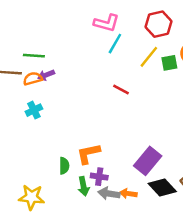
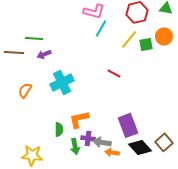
orange semicircle: (33, 79) -> (25, 90), moved, turned -42
red line: (121, 90) -> (114, 73), moved
cyan cross: (34, 110) -> (62, 82), moved, size x1.6
purple rectangle: (148, 161) -> (128, 125), turned -60
gray arrow: (109, 194) -> (102, 142), moved

